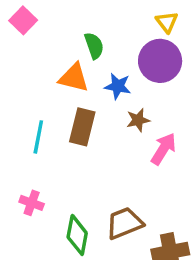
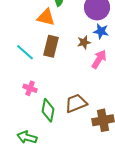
blue star: (118, 86) -> (101, 31), moved
cyan line: (38, 137) -> (25, 52), turned -60
pink cross: (32, 203) -> (30, 88), moved

